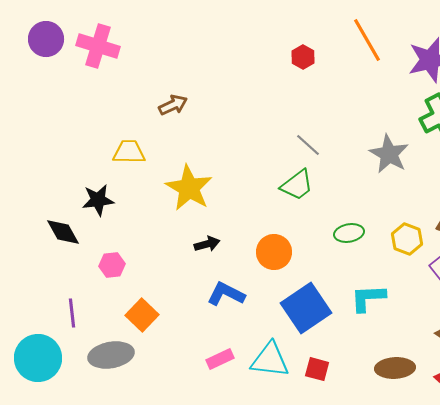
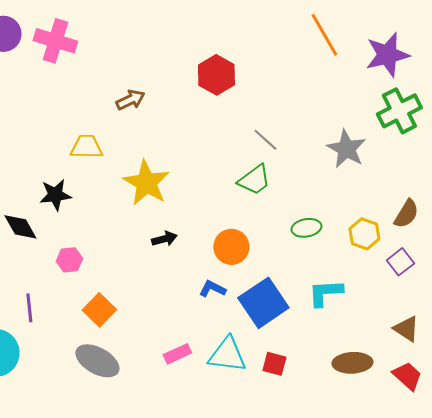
red hexagon: (303, 57) -> (216, 75), moved, size x1.6
blue L-shape: (226, 294) -> (212, 289), moved, size x0.7
gray ellipse: (111, 355) -> (97, 361), moved, turned 39

